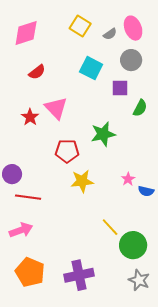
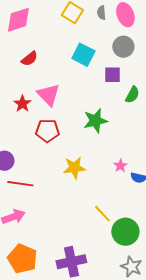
gray semicircle: (110, 34) -> (101, 13), moved, turned 120
red pentagon: (67, 151) -> (47, 131), moved

